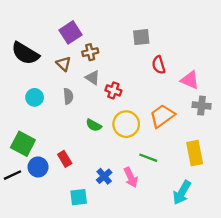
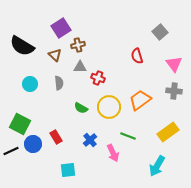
gray square: (141, 37) -> (160, 32), moved, turned -35
gray triangle: (93, 78) -> (80, 67), turned -32
pink triangle: (190, 80) -> (174, 64), moved, turned 30
yellow rectangle: (195, 153) -> (168, 132), turned 65
blue cross: (104, 176) -> (90, 140), moved

